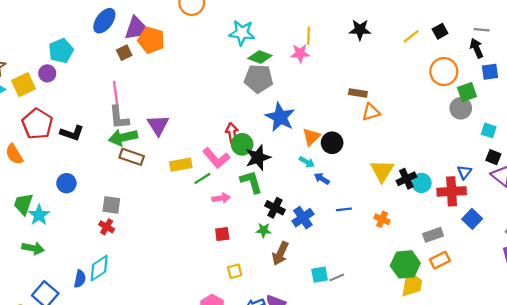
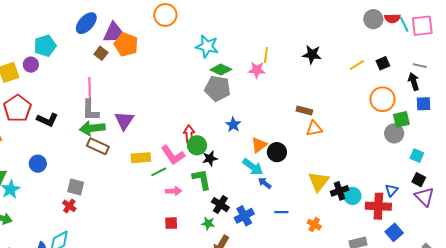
brown square: (124, 53) -> (101, 53), turned -32
blue star: (280, 117) -> (233, 125), size x0.6
black star: (258, 158) -> (210, 158), size x0.7
cyan arrow: (307, 162) -> (253, 167), size x1.5

